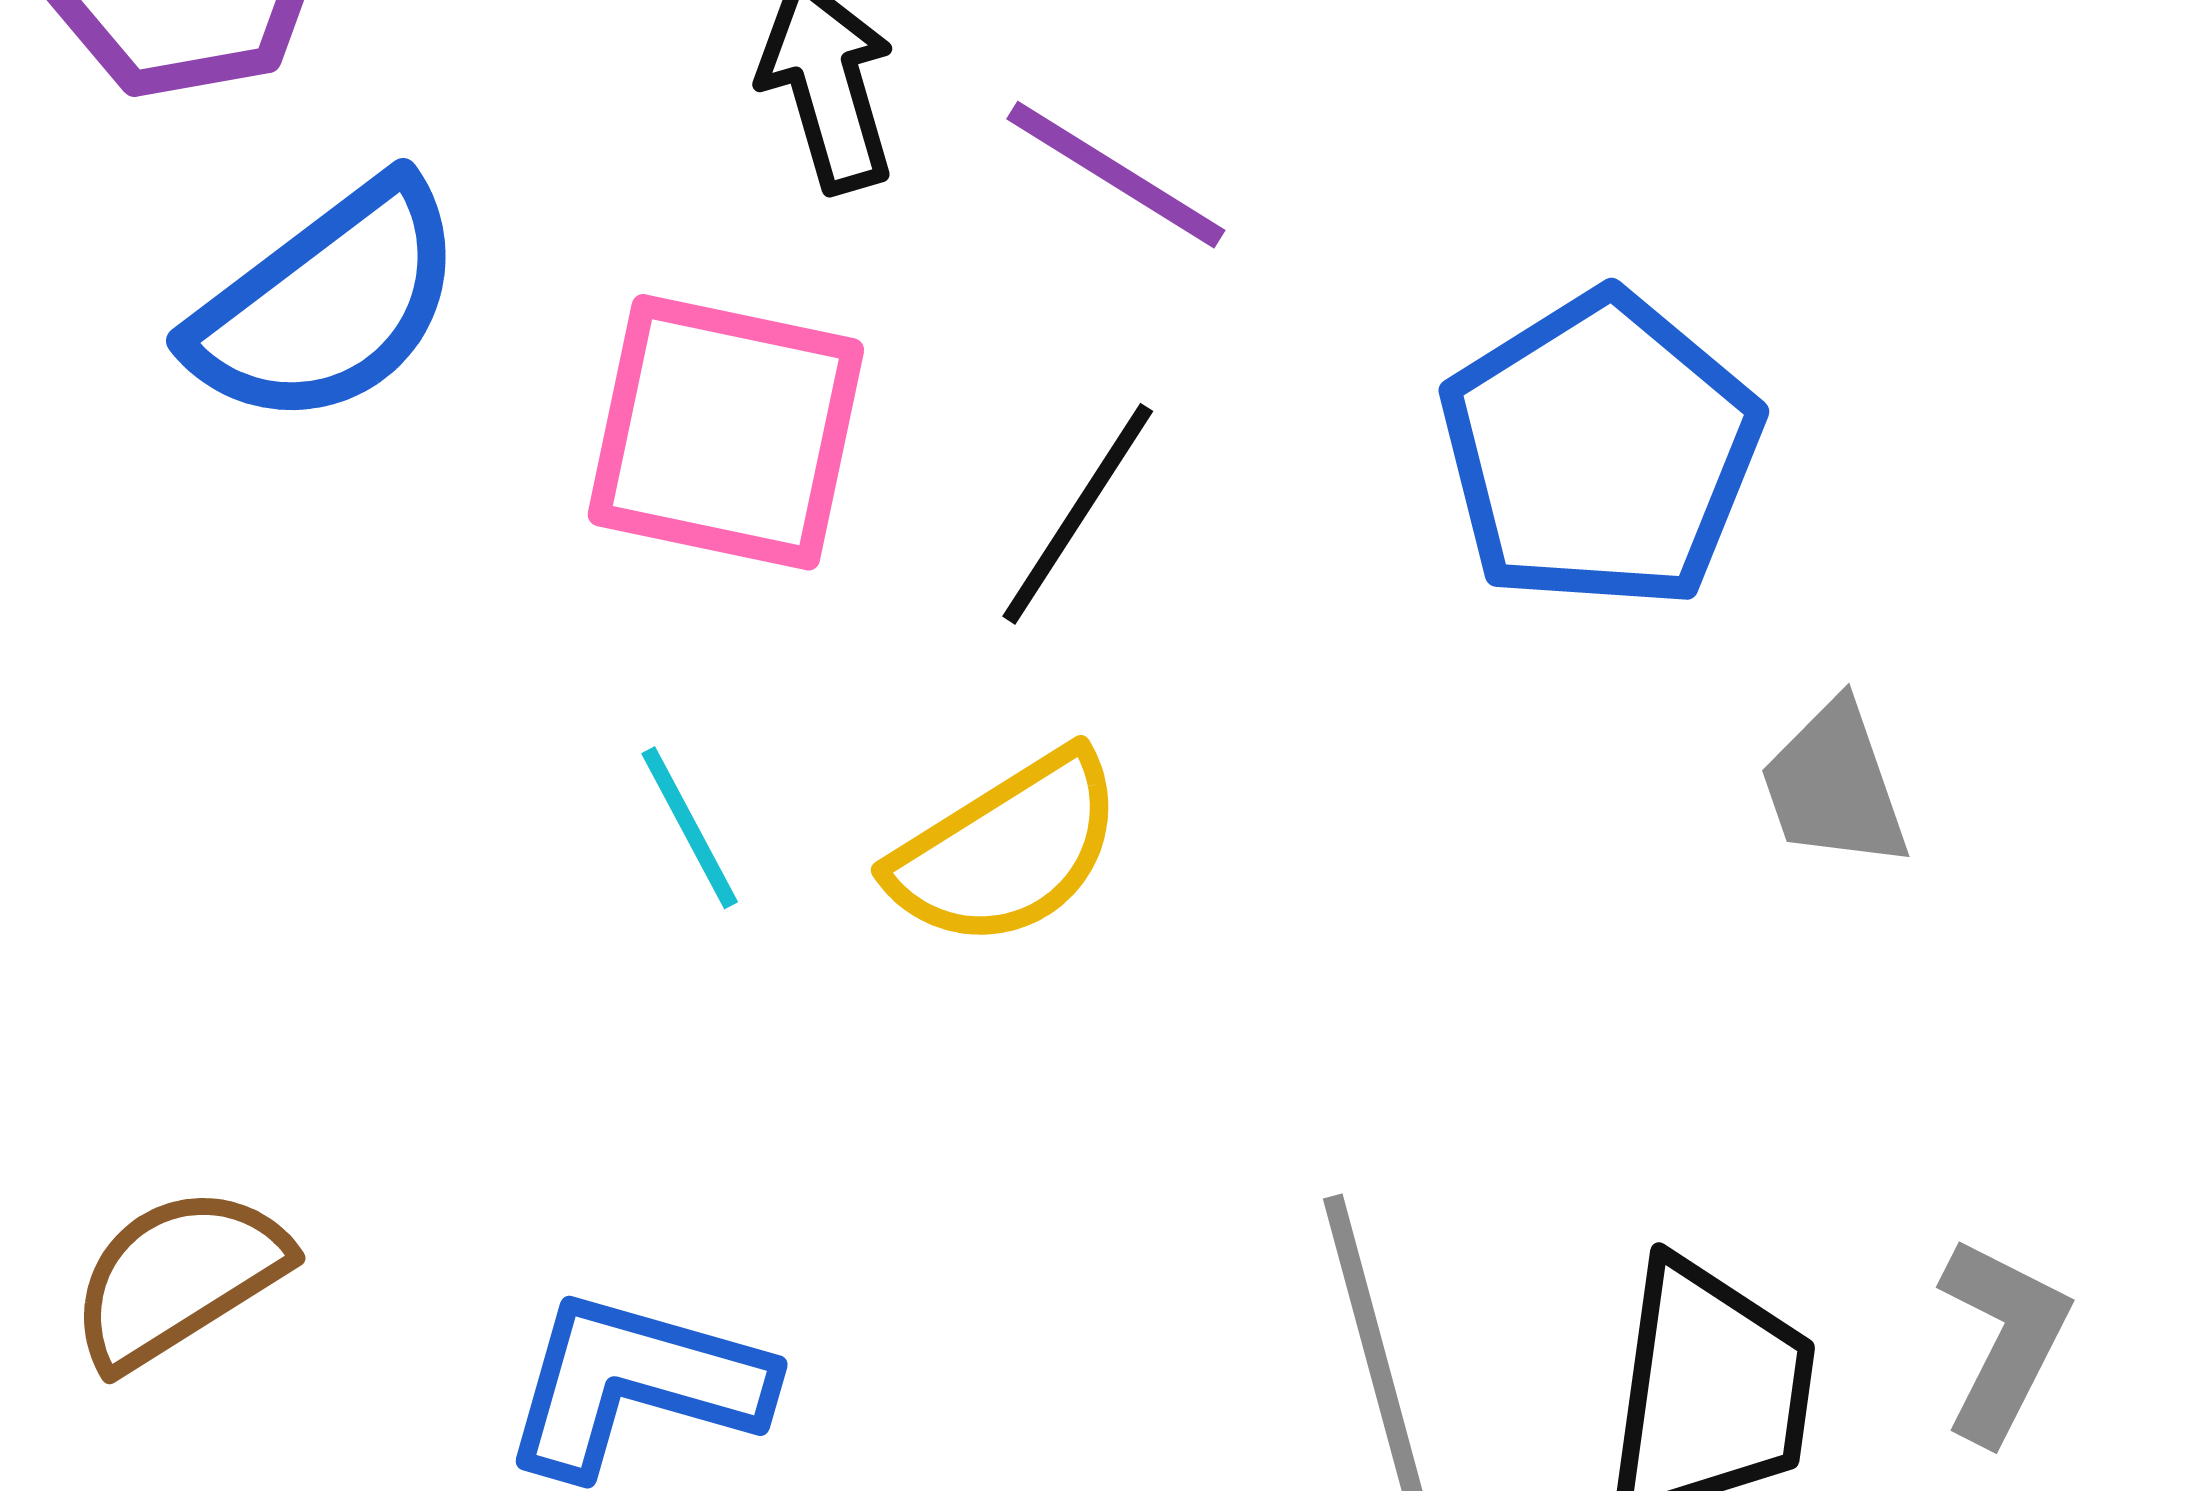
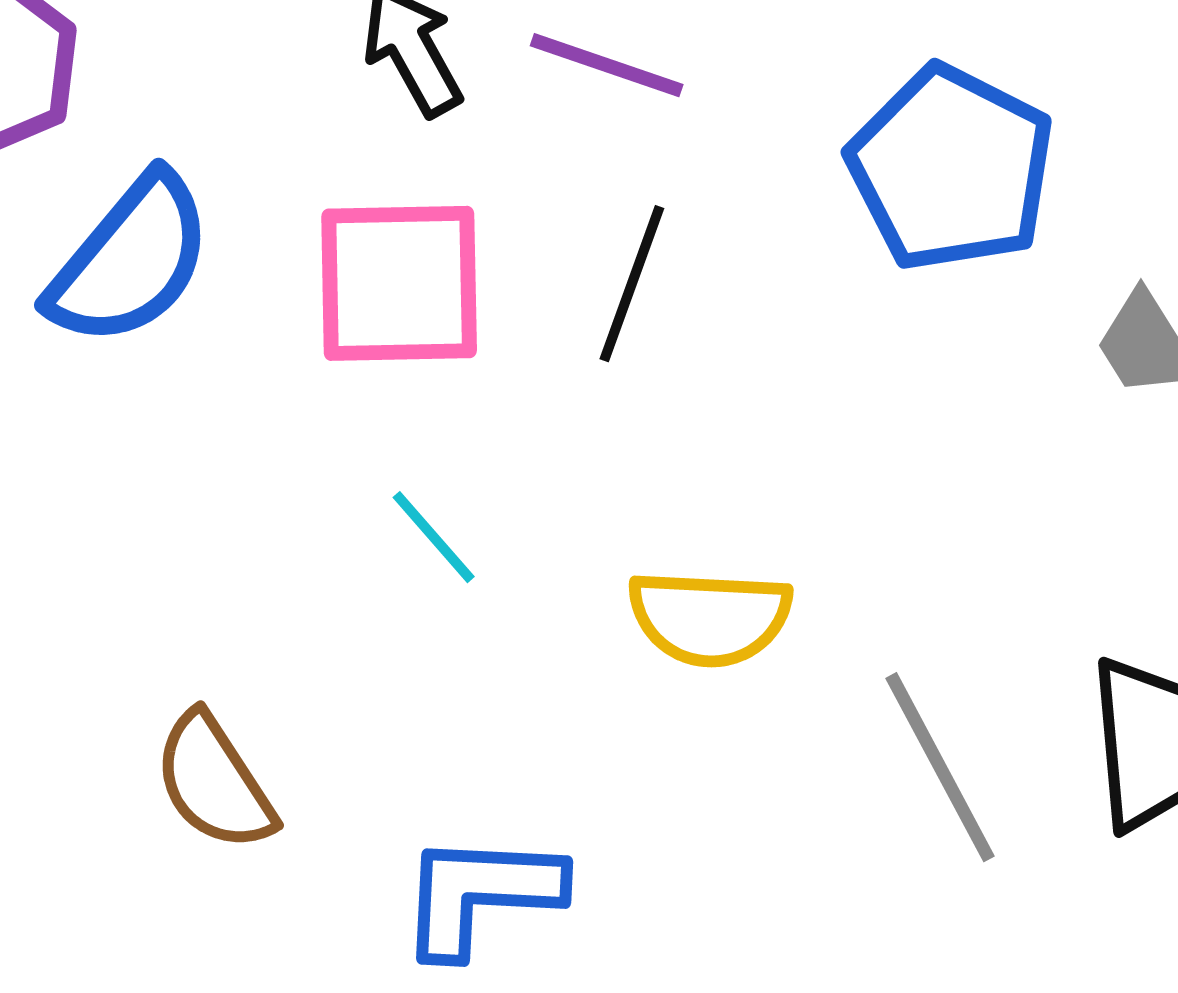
yellow semicircle: (1007, 850) -> (710, 618), moved, turned 48
brown semicircle: (178, 1277) -> (214, 782), moved, turned -78

